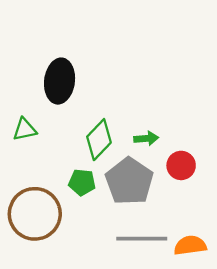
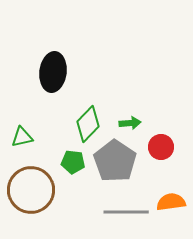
green triangle: (25, 129) -> (22, 137), moved
orange semicircle: (190, 245) -> (171, 202), moved

